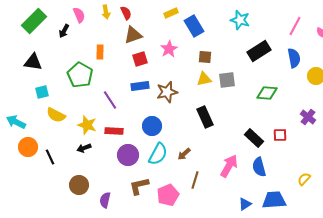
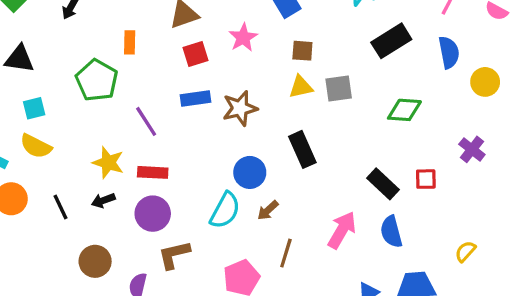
yellow semicircle: (56, 115) -> (36, 146), moved
blue circle: (152, 126) -> (250, 172), moved
purple circle: (128, 155) -> (153, 214), moved
black line: (50, 157) -> (61, 207), moved
brown L-shape: (139, 186) -> (174, 255), moved

